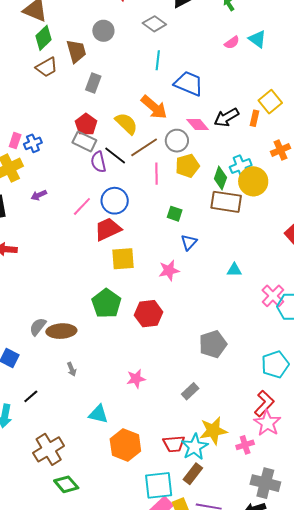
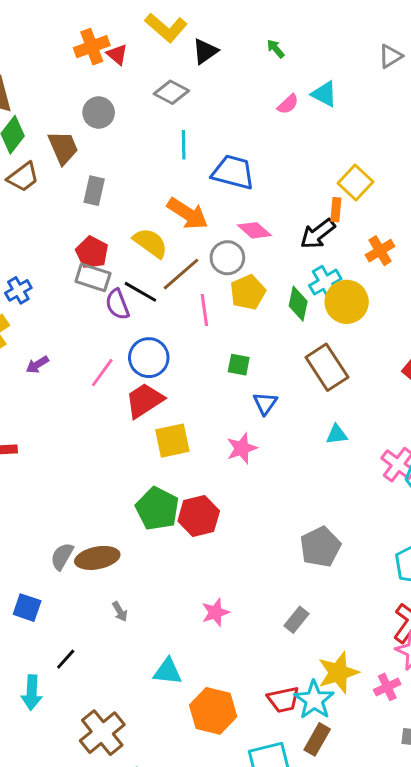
black arrow: (226, 117) -> (318, 234), moved
brown rectangle: (226, 202) -> (327, 367), moved, turned 56
red hexagon: (149, 314) -> (199, 516), moved

